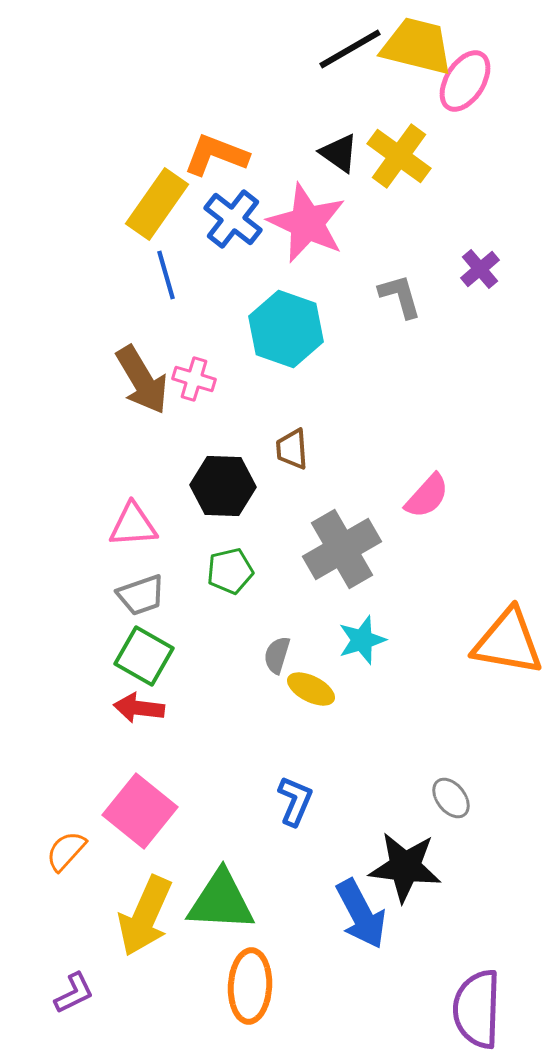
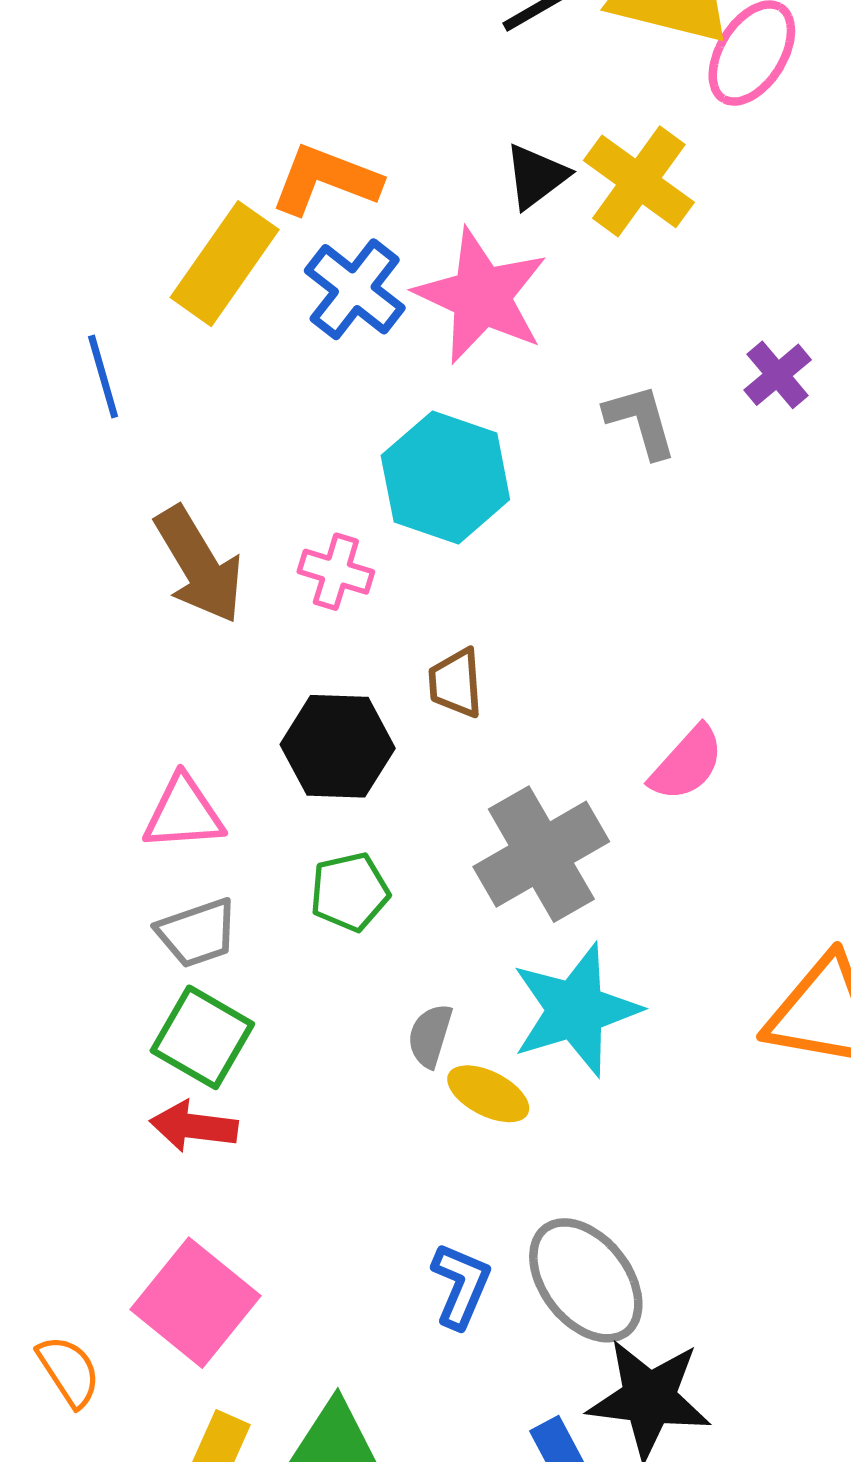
black triangle: (339, 153) -> (536, 176), turned 48
blue line: (166, 275) -> (103, 377), moved
pink cross: (194, 379) -> (336, 572), moved
cyan star: (362, 640) -> (576, 1010), size x1.6
gray ellipse: (451, 798) -> (586, 1280), moved, size x1.8
orange semicircle: (66, 851) -> (69, 1371), turned 105

